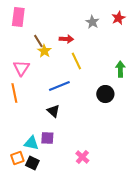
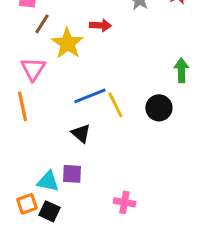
brown line: (38, 41) -> (42, 24), moved, turned 64
yellow star: (44, 51) -> (67, 43), size x1.5
yellow line: (76, 61) -> (115, 105), moved
pink cross: (82, 157) -> (124, 202), turned -32

